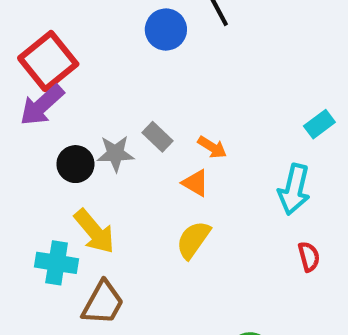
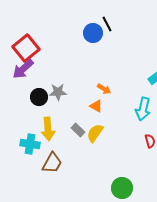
blue circle: (166, 29) -> (93, 33), moved
gray rectangle: (157, 137) -> (78, 130), moved
yellow arrow: (94, 231) -> (48, 129), turned 35

